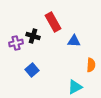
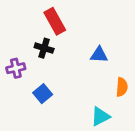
red rectangle: (53, 22) -> (55, 21), moved
purple cross: (16, 43) -> (16, 68), moved

